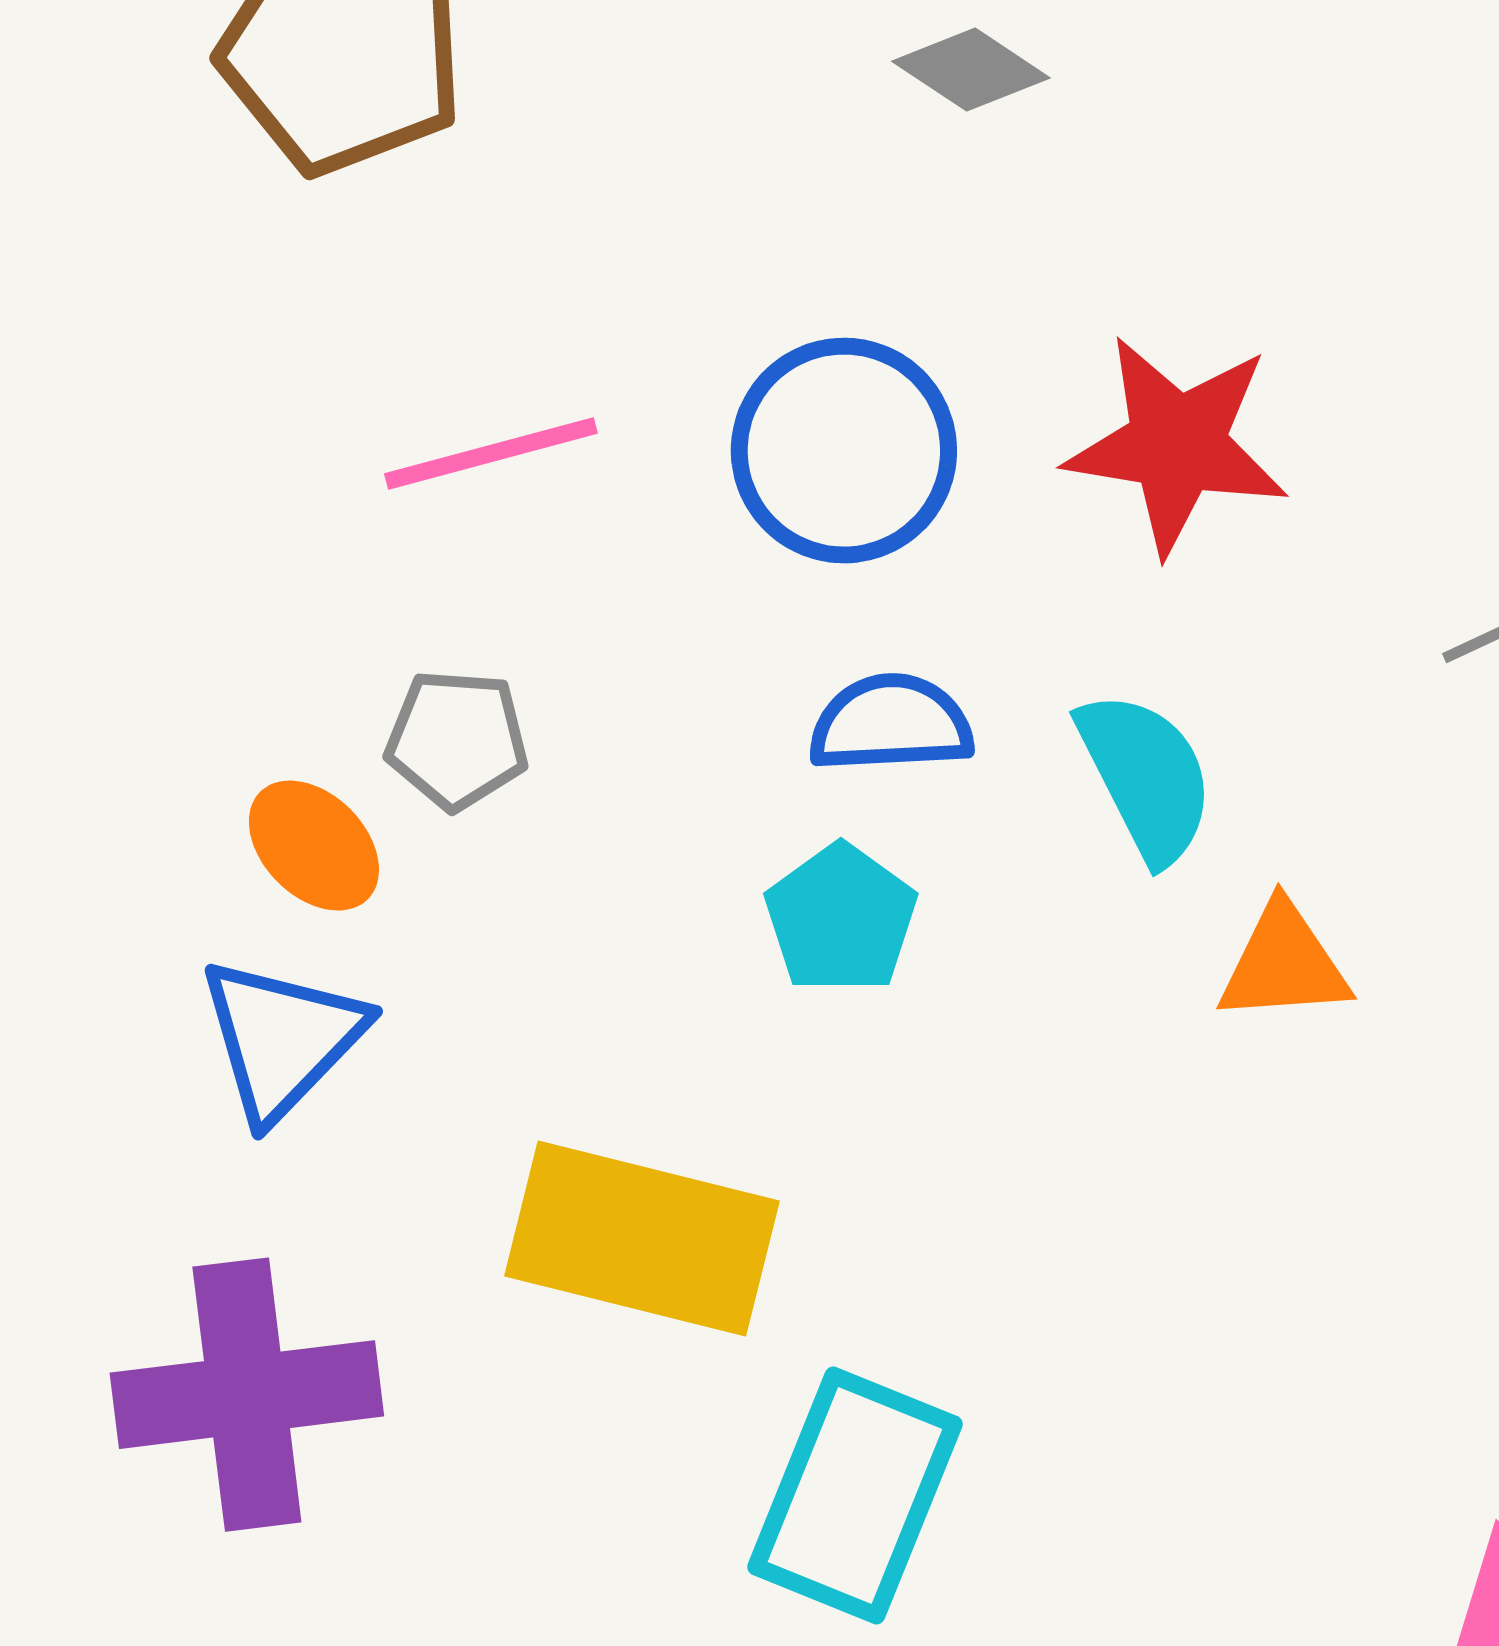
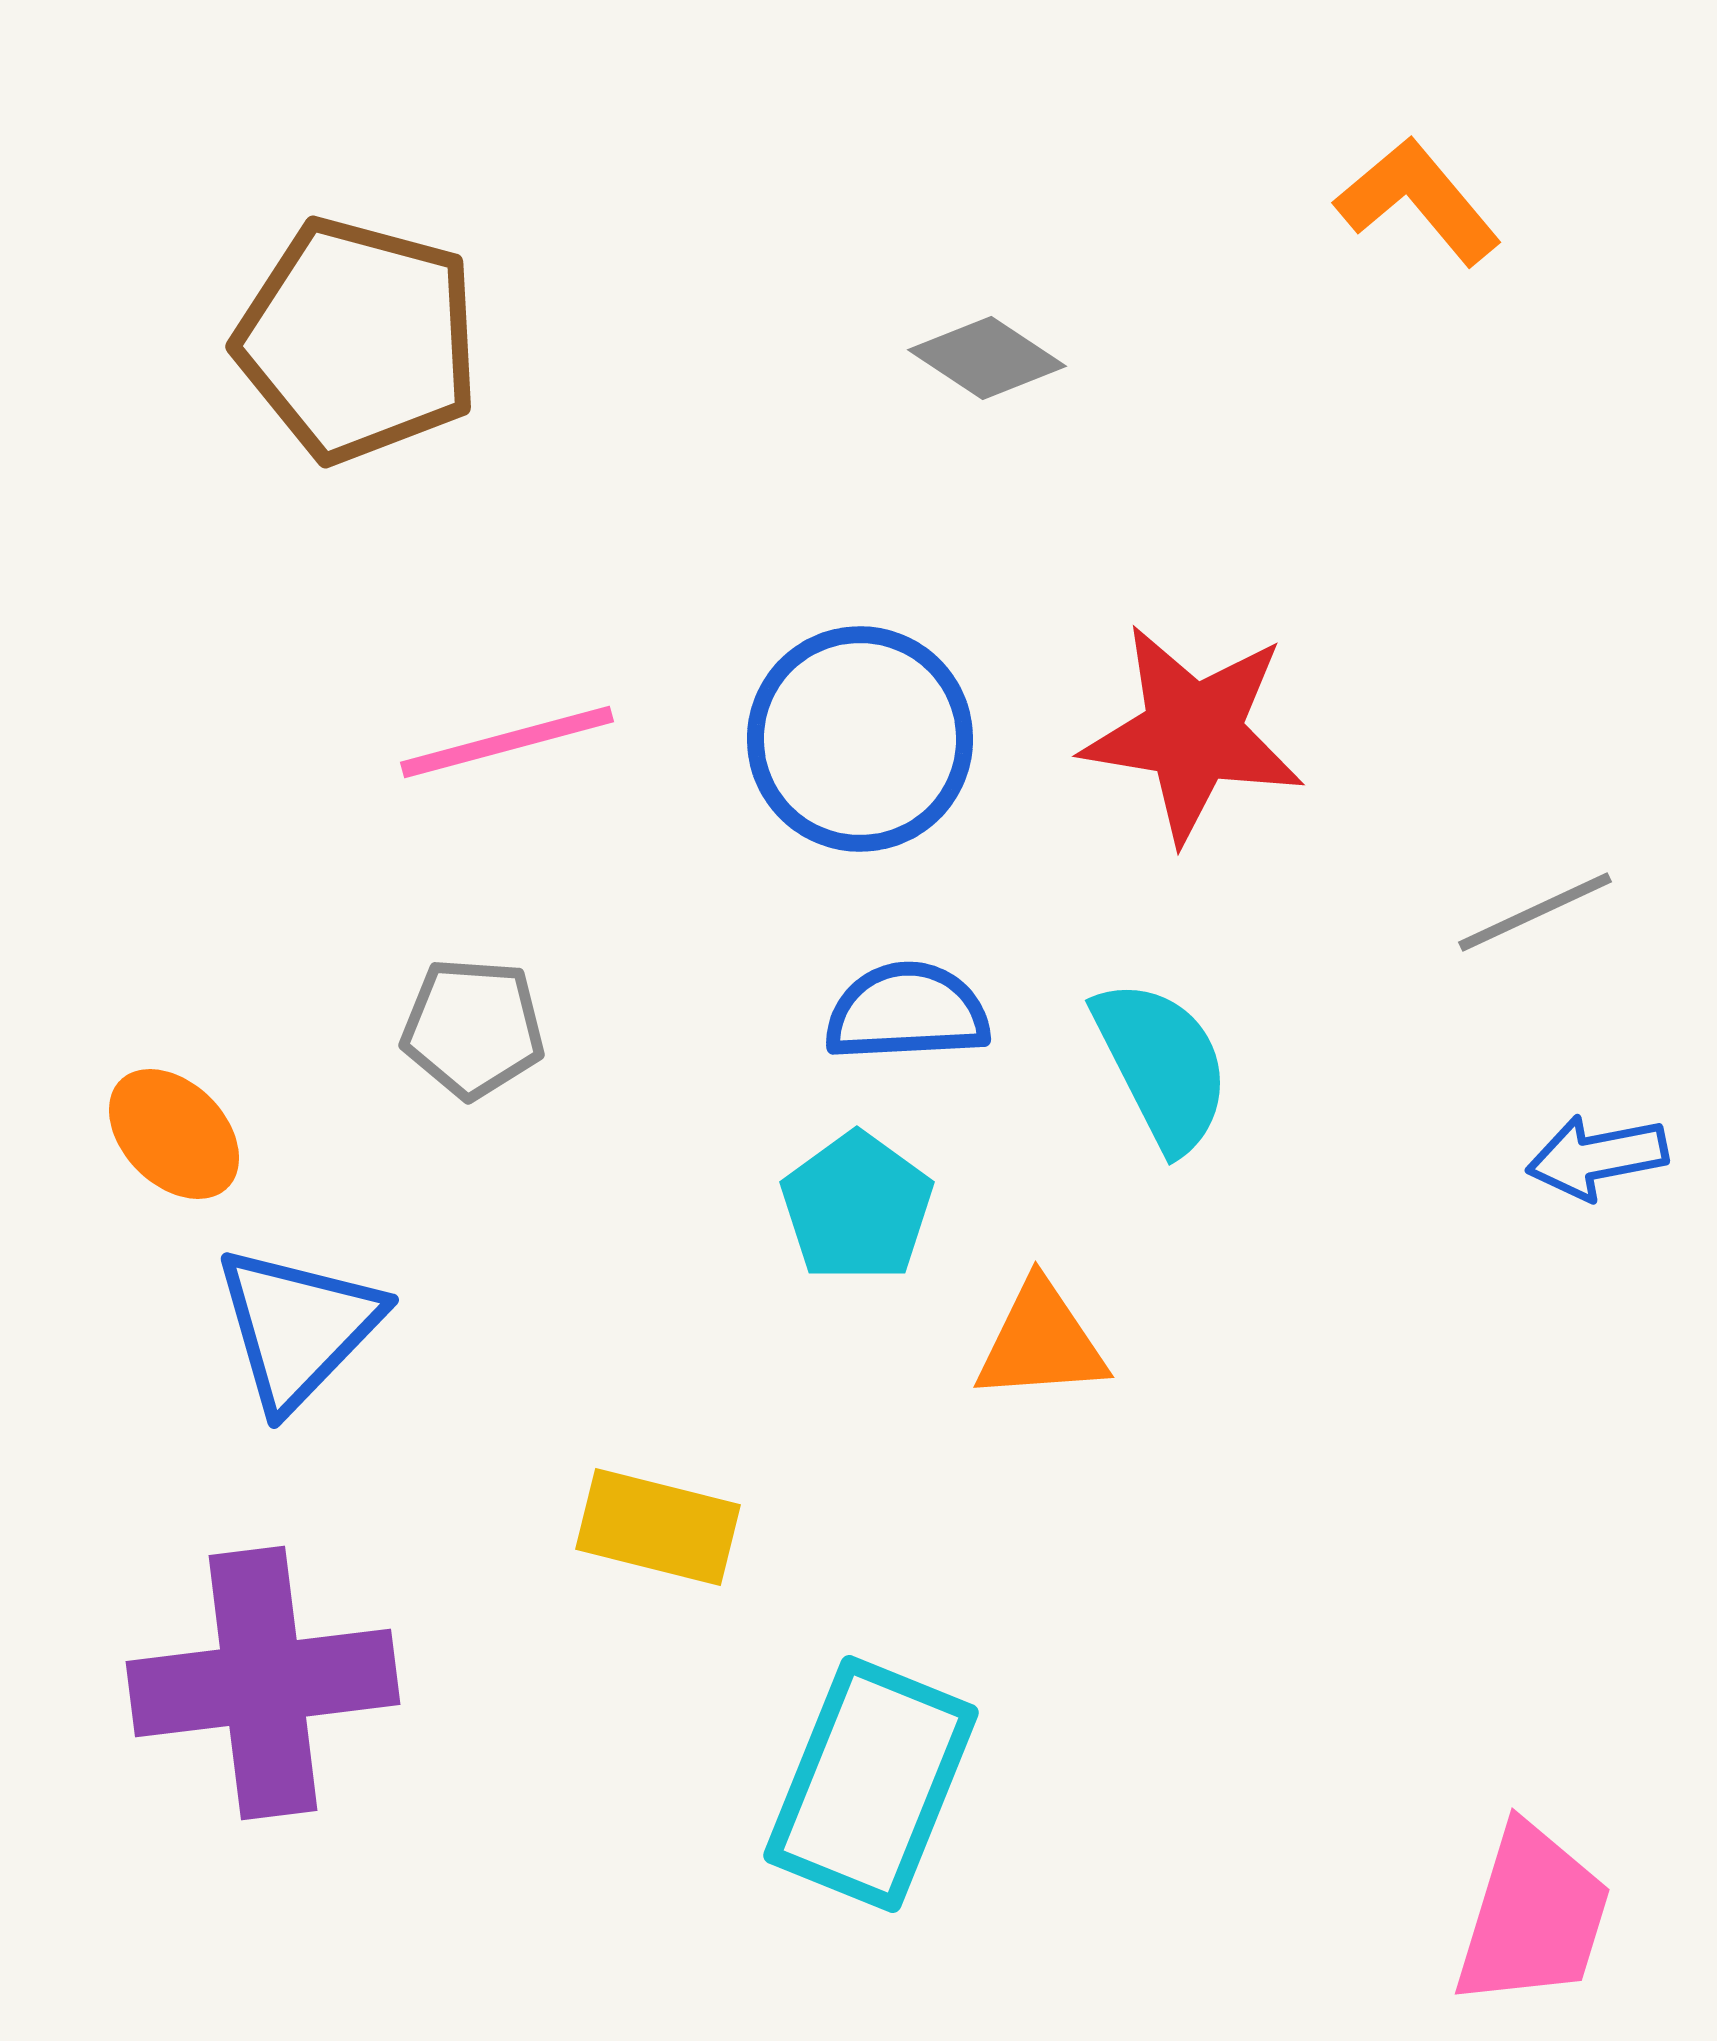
orange ellipse: (314, 846) -> (174, 1134), moved
orange triangle: (1284, 964) -> (1041, 1342), moved
yellow rectangle: (642, 1239) -> (658, 1527), size x0.6

